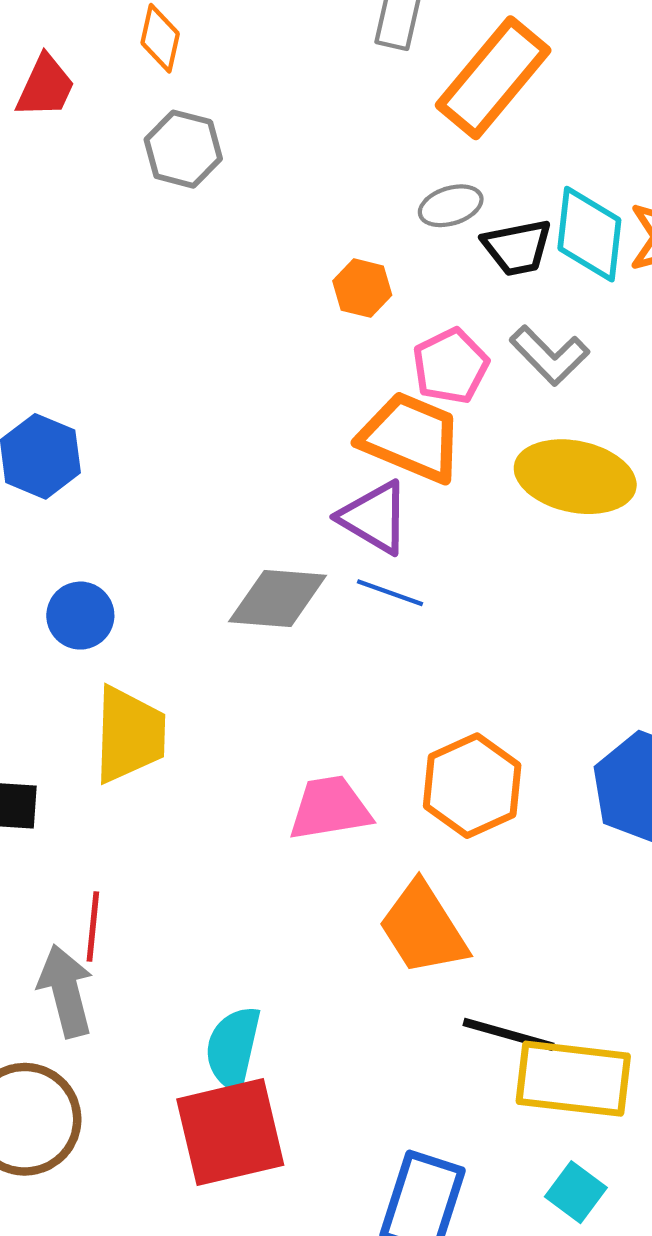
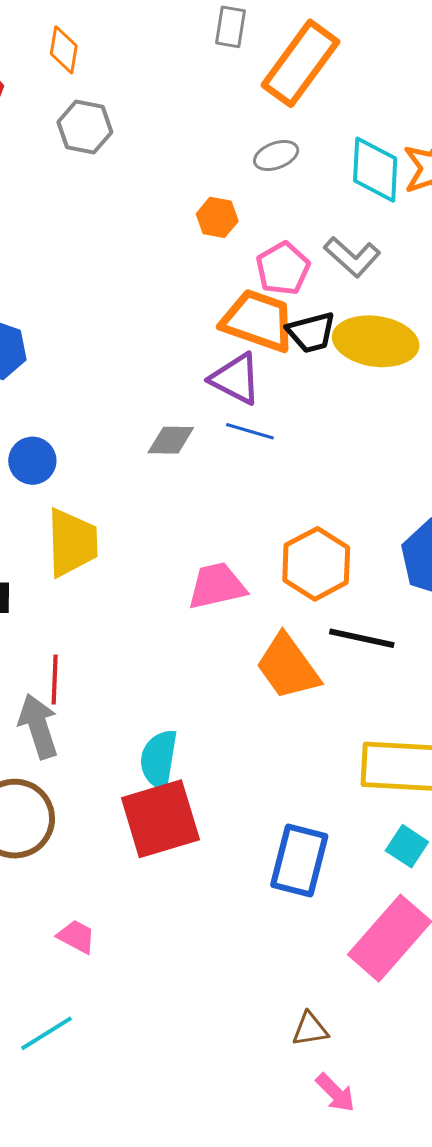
black trapezoid: (517, 247) -> (311, 332), moved
gray diamond: (278, 598) -> (171, 440), size x0.7
black line: (508, 1034) -> (362, 638), moved

